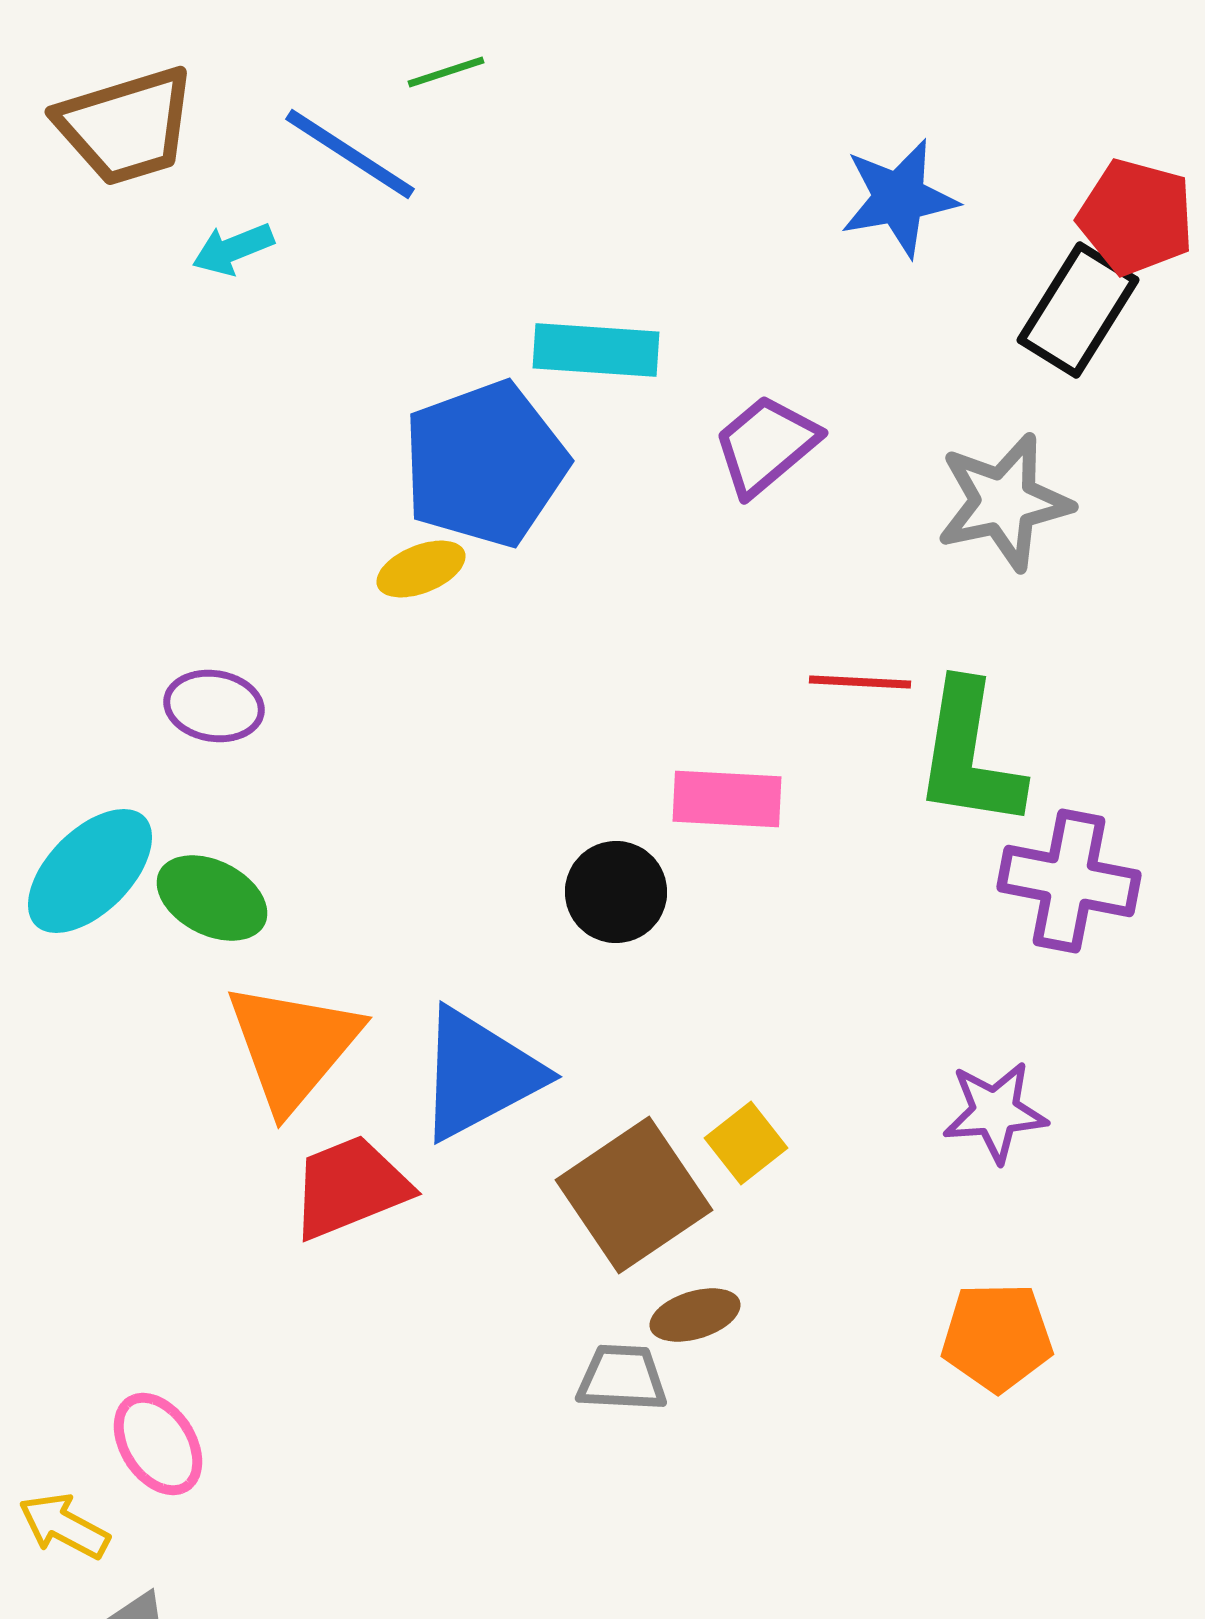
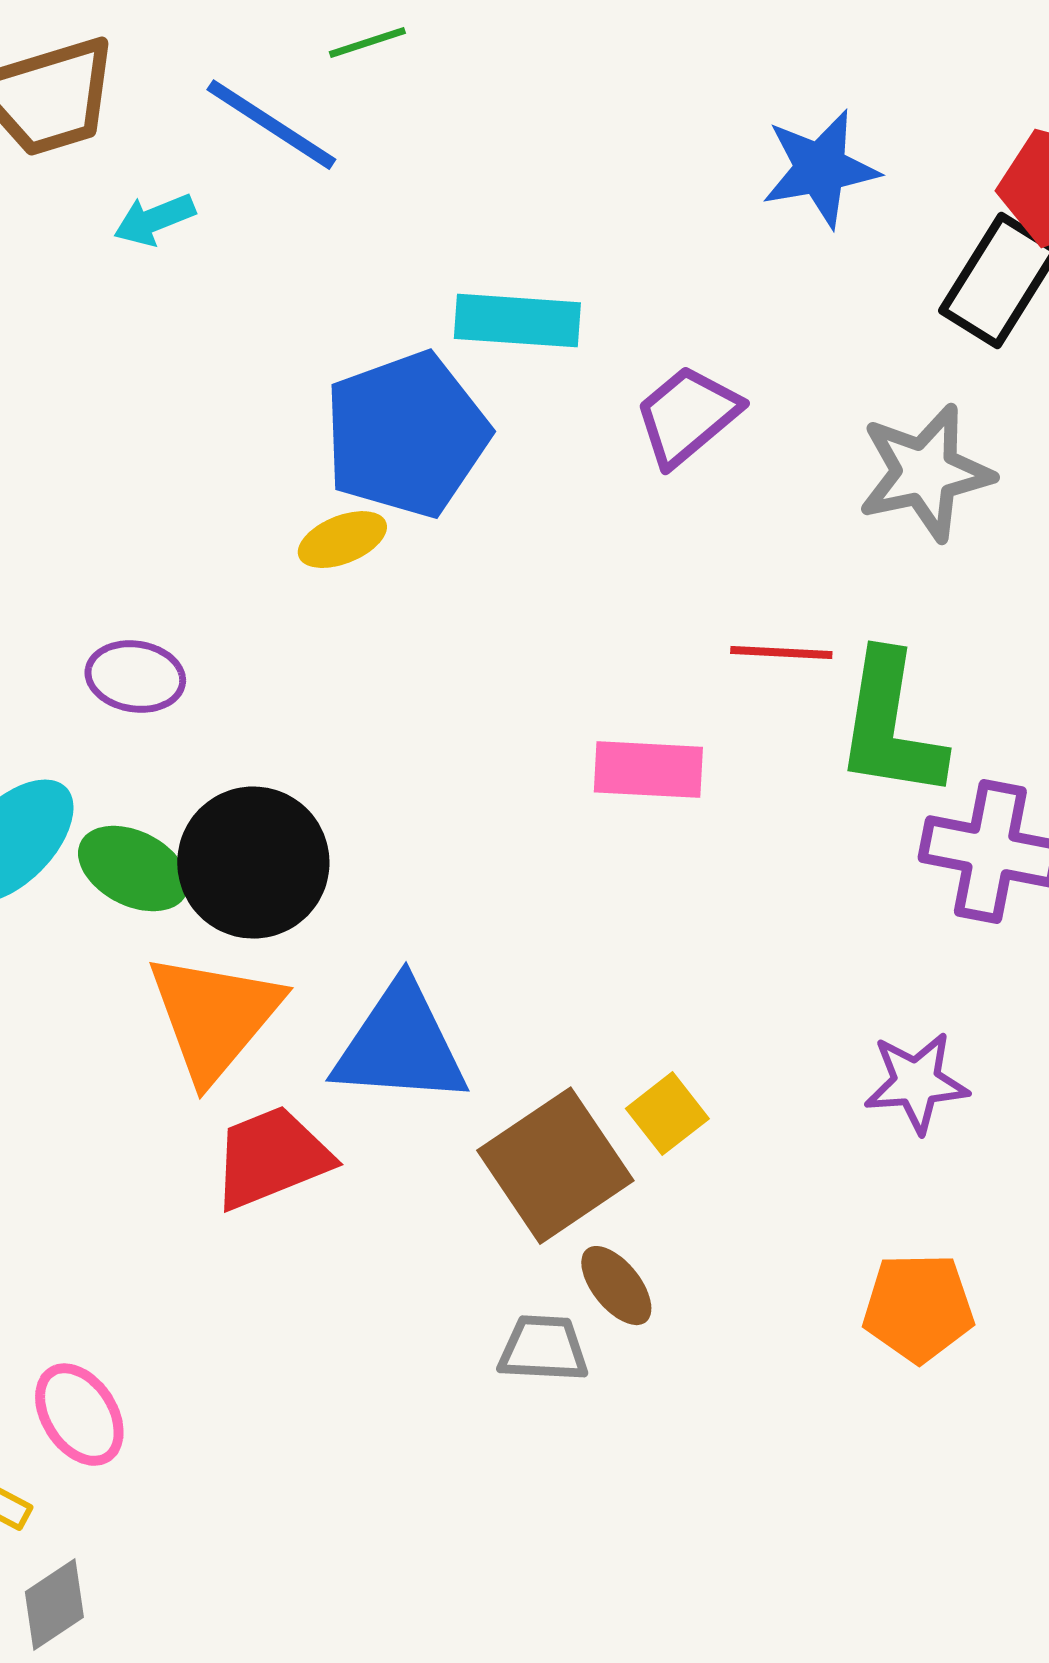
black circle: (616, 892) -> (253, 863), moved, size x1.5
blue triangle: (479, 1074) -> (400, 1045), turned 32
brown ellipse: (695, 1315) -> (616, 1286), turned 68

